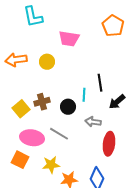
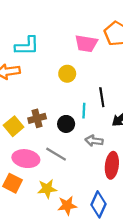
cyan L-shape: (33, 17) -> (27, 46), moved, turned -80
pink trapezoid: (69, 39) -> (86, 44), moved
yellow circle: (47, 62) -> (67, 74), moved

